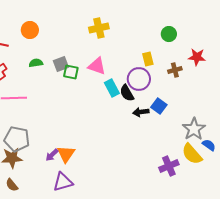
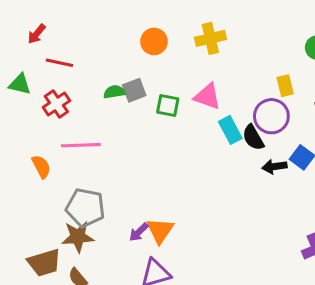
orange circle: (30, 30) -> (154, 41), moved
gray square: (61, 64) -> (134, 90), moved

